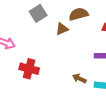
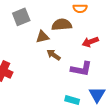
brown arrow: (79, 78) -> (54, 55), moved

